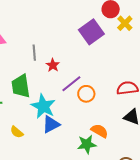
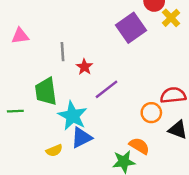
orange circle: (86, 94) -> (151, 113), moved
yellow semicircle: (17, 132) -> (54, 150), moved, turned -64

